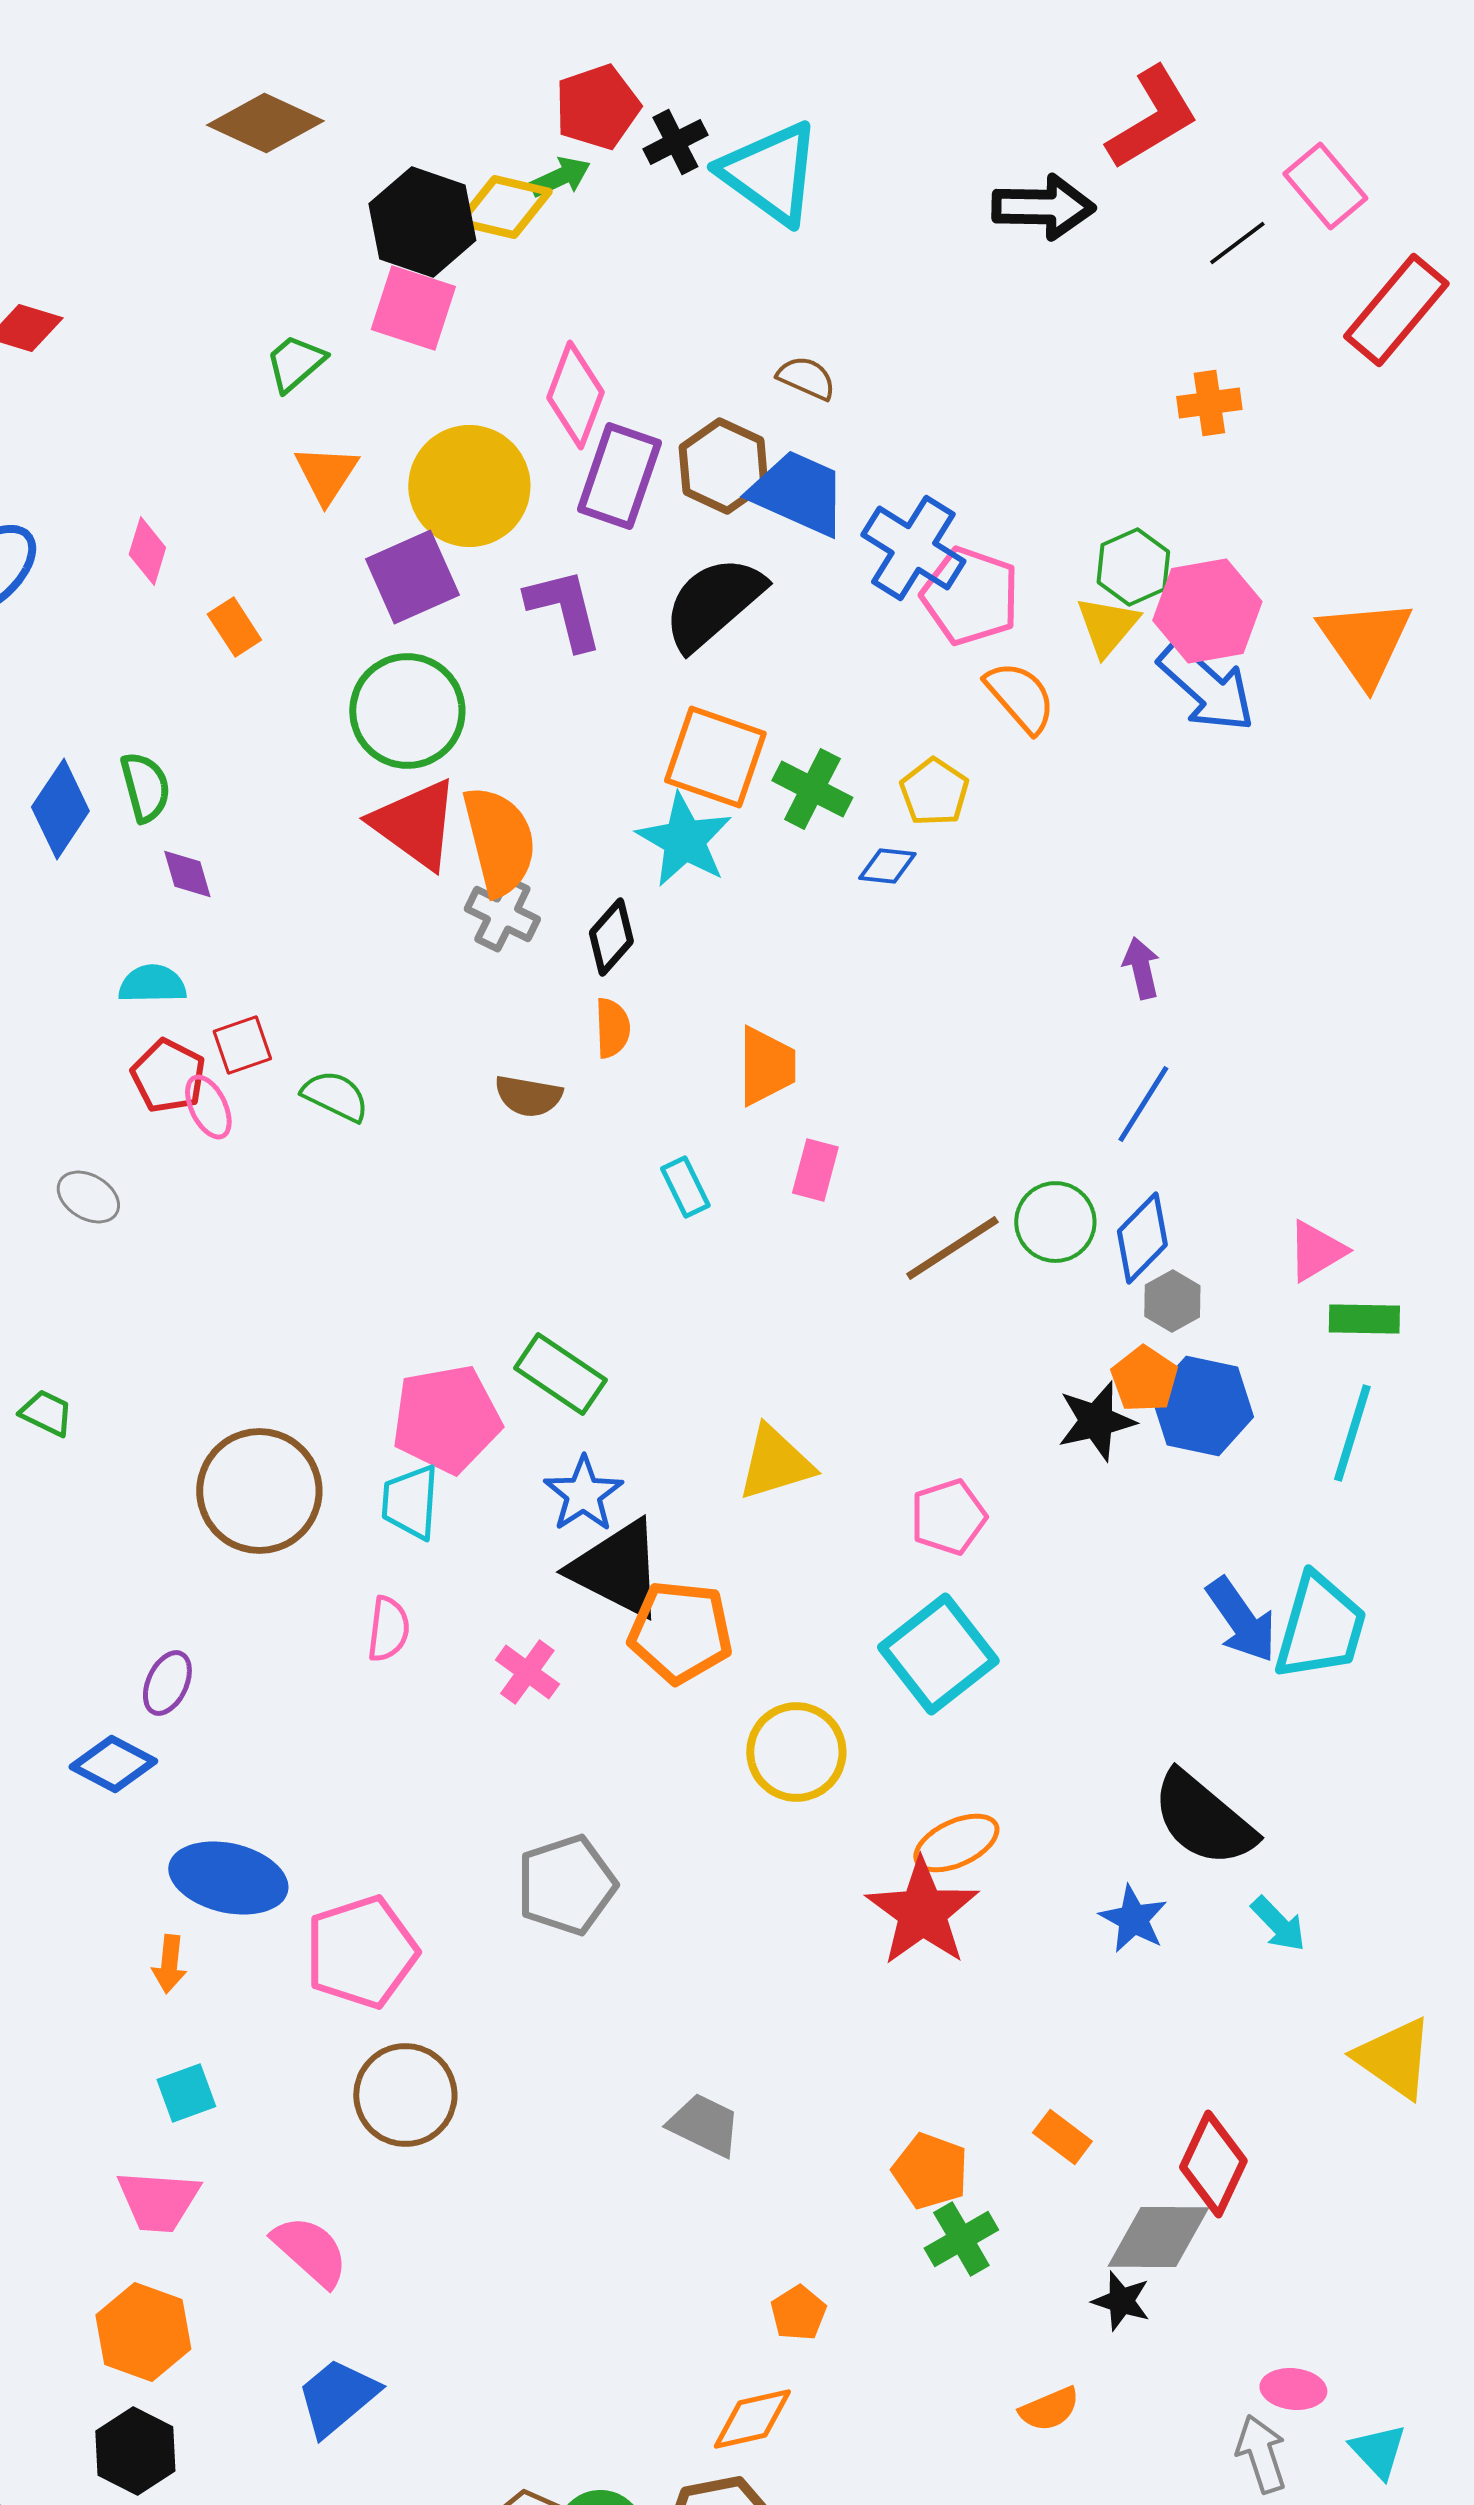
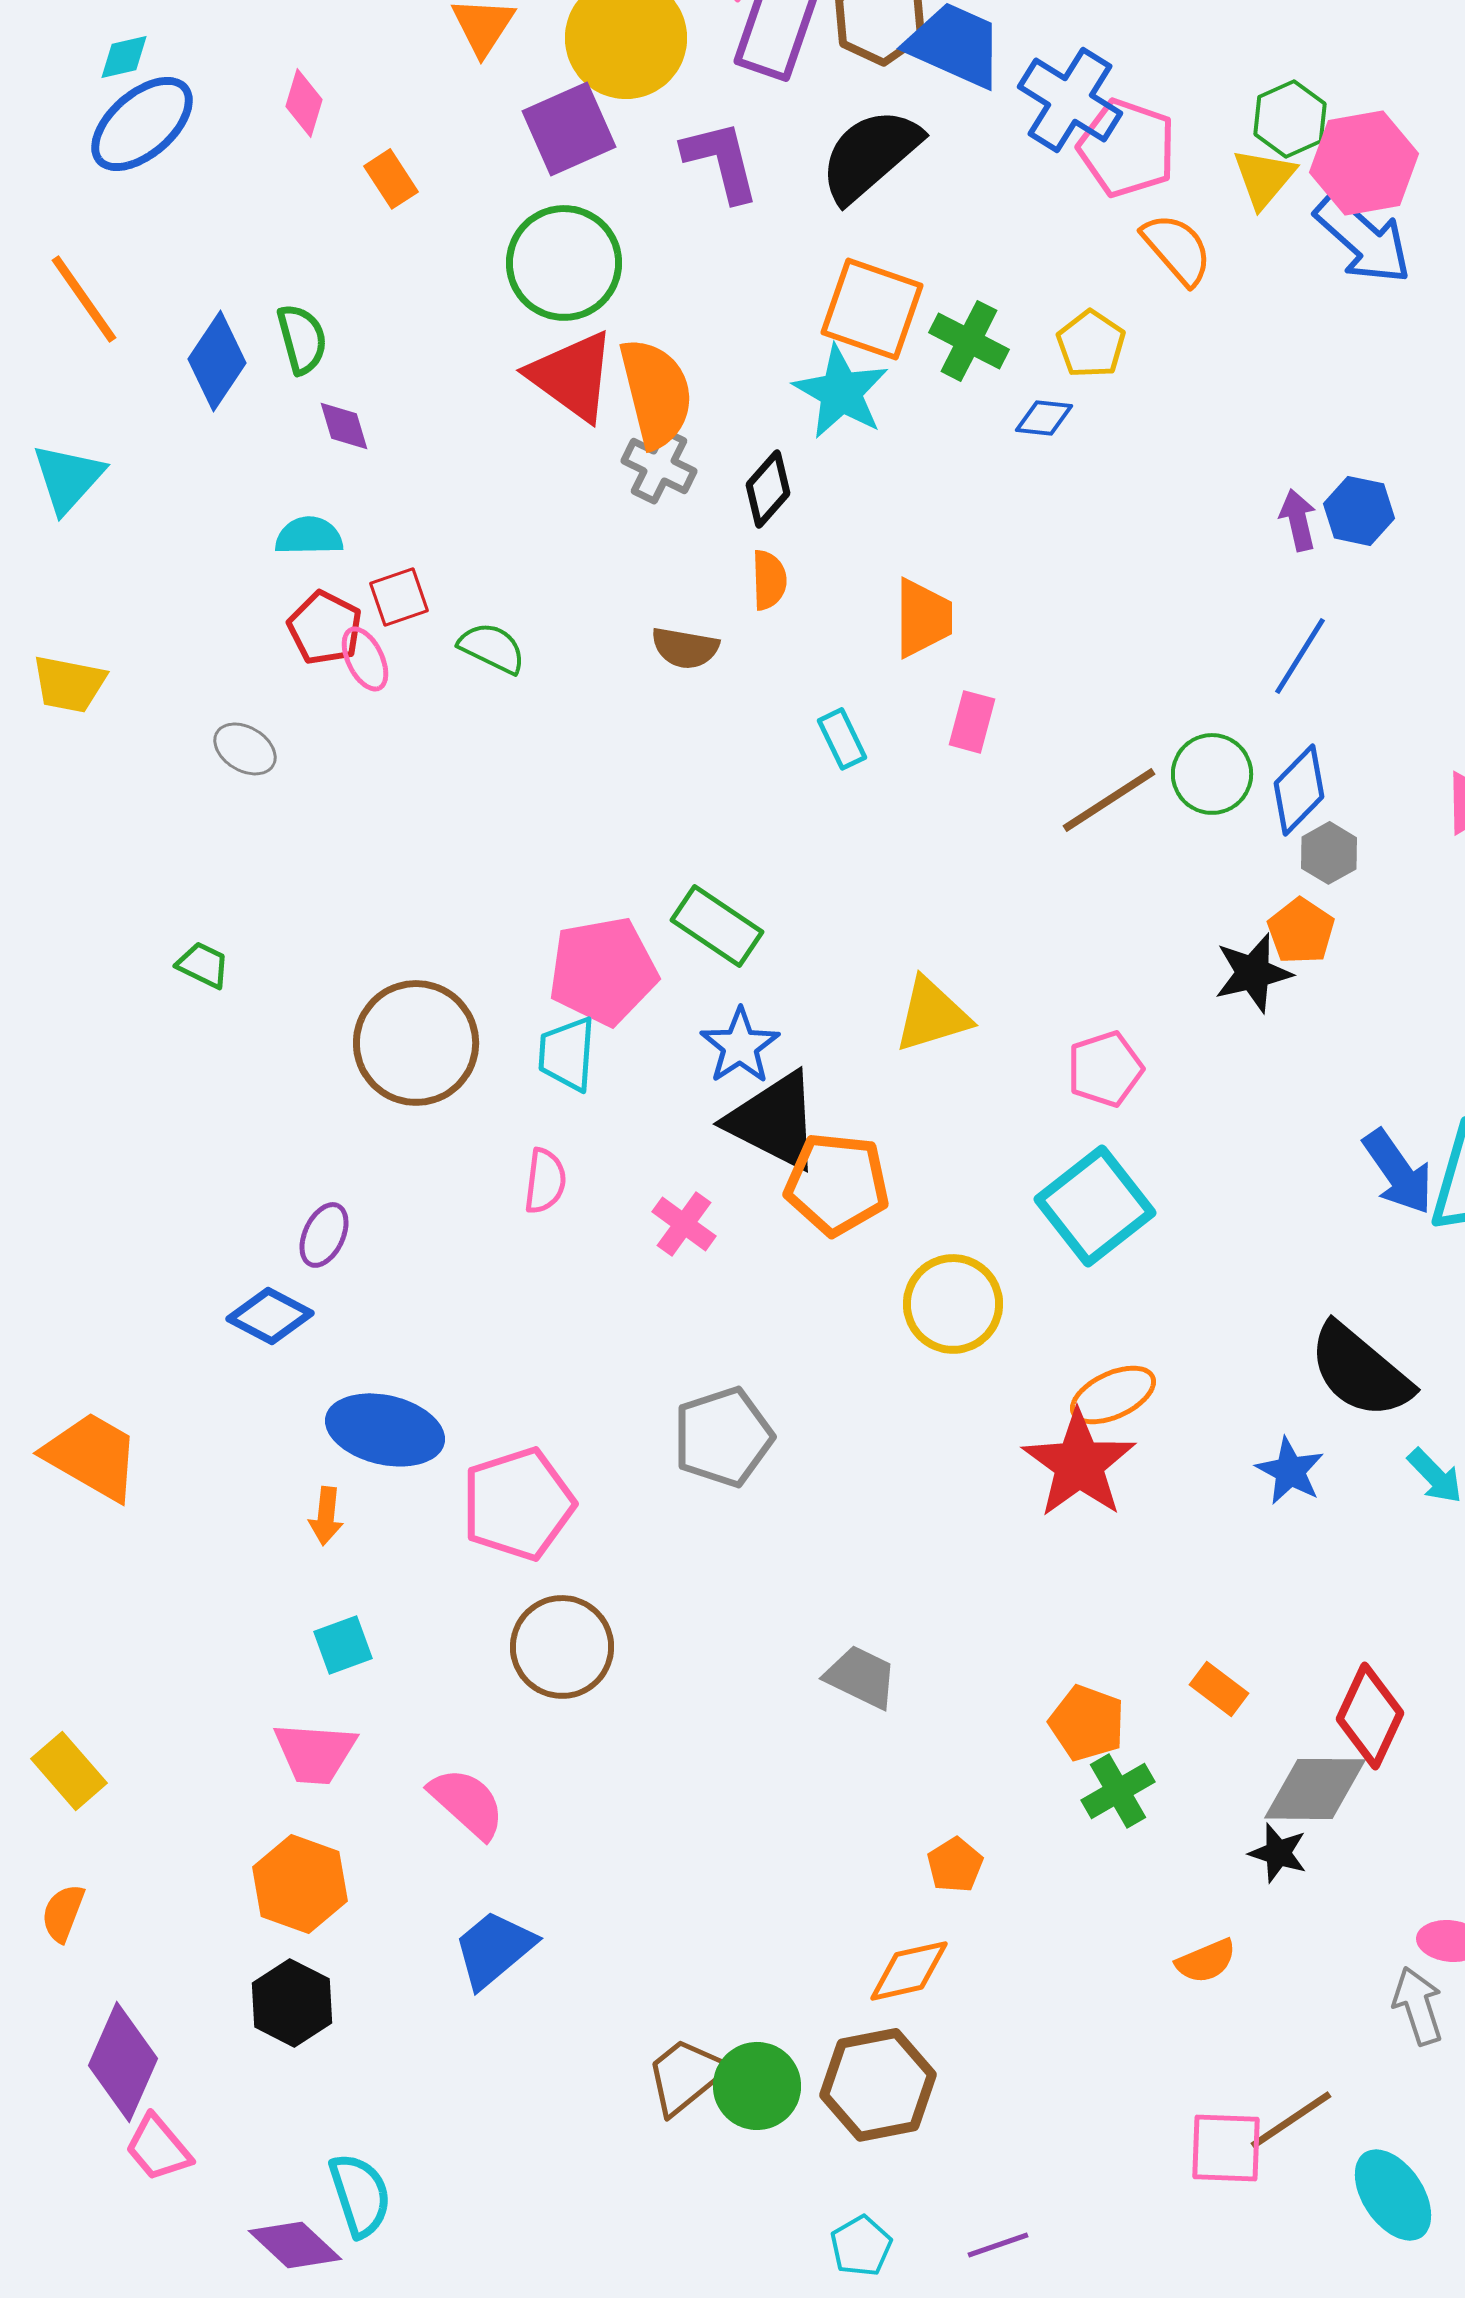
blue hexagon: (1202, 1406) -> (1359, 511), moved, size x0.7

